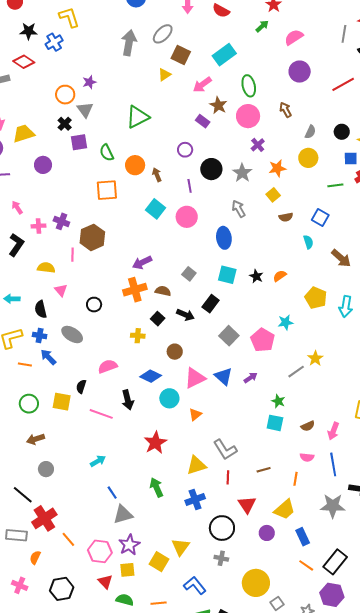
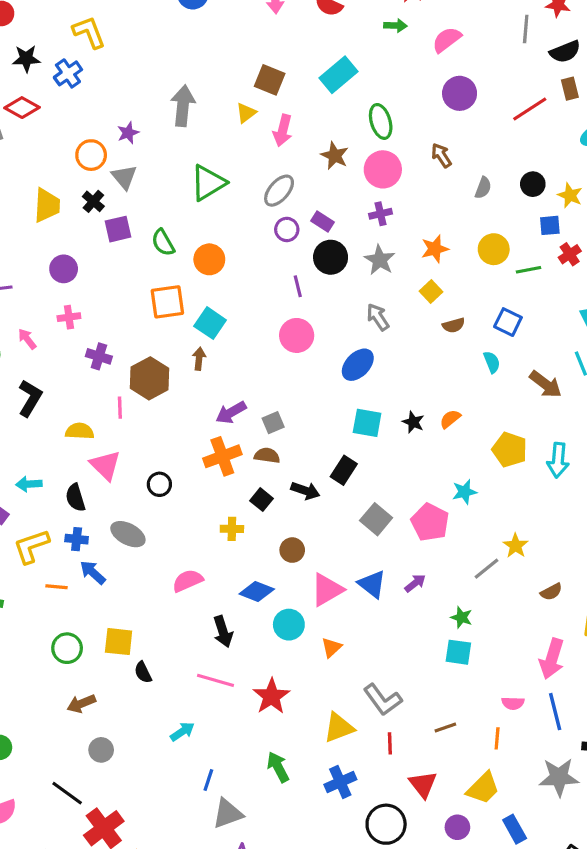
green arrow: (262, 26) -> (395, 26), turned 48
gray ellipse: (163, 34) -> (279, 191), moved
gray arrow: (129, 43) -> (183, 106), moved
pink arrow: (202, 85) -> (283, 130), moved, turned -36
purple rectangle: (203, 121) -> (323, 221), moved
yellow trapezoid: (24, 134) -> (47, 205), moved, turned 115
purple cross: (258, 145) -> (381, 214), moved, turned 32
yellow circle: (308, 158) -> (494, 249), moved
brown arrow: (157, 175) -> (199, 359), moved, turned 32
cyan square: (156, 209) -> (210, 323), moved
pink cross: (39, 226) -> (69, 317), moved
blue ellipse: (224, 238) -> (358, 365), turned 55
gray square: (189, 274) -> (273, 423), moved, turned 32
pink triangle: (61, 290) -> (105, 465), size x1.5
black semicircle: (81, 387) -> (143, 672), moved, turned -40
pink line: (101, 414) -> (215, 680), moved
brown semicircle: (308, 426) -> (551, 592), moved
pink arrow: (333, 431) -> (552, 659), size x1.4
blue line: (112, 493) -> (208, 780), turned 56

